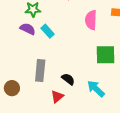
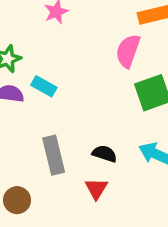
pink semicircle: (91, 20) -> (128, 51), moved, turned 36

